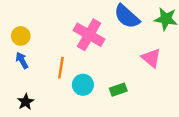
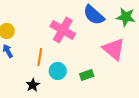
pink triangle: (151, 58) -> (114, 49), size x1.4
black star: (26, 102) -> (33, 85), moved

